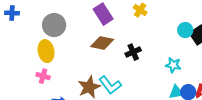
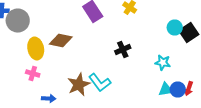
gray circle: (54, 25) -> (18, 20), moved
brown diamond: (102, 43) -> (61, 40), moved

